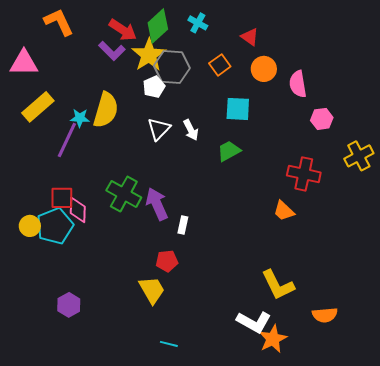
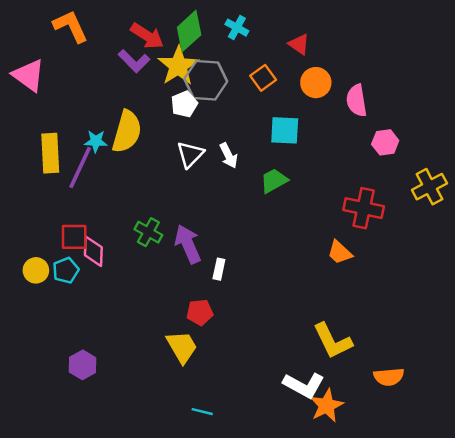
pink triangle: (24, 63) -> (29, 75), turned 36
yellow rectangle: (38, 107) -> (50, 153), moved, turned -52
green cross: (124, 194) -> (148, 232), size x0.7
cyan pentagon: (55, 226) -> (66, 270), size x0.6

